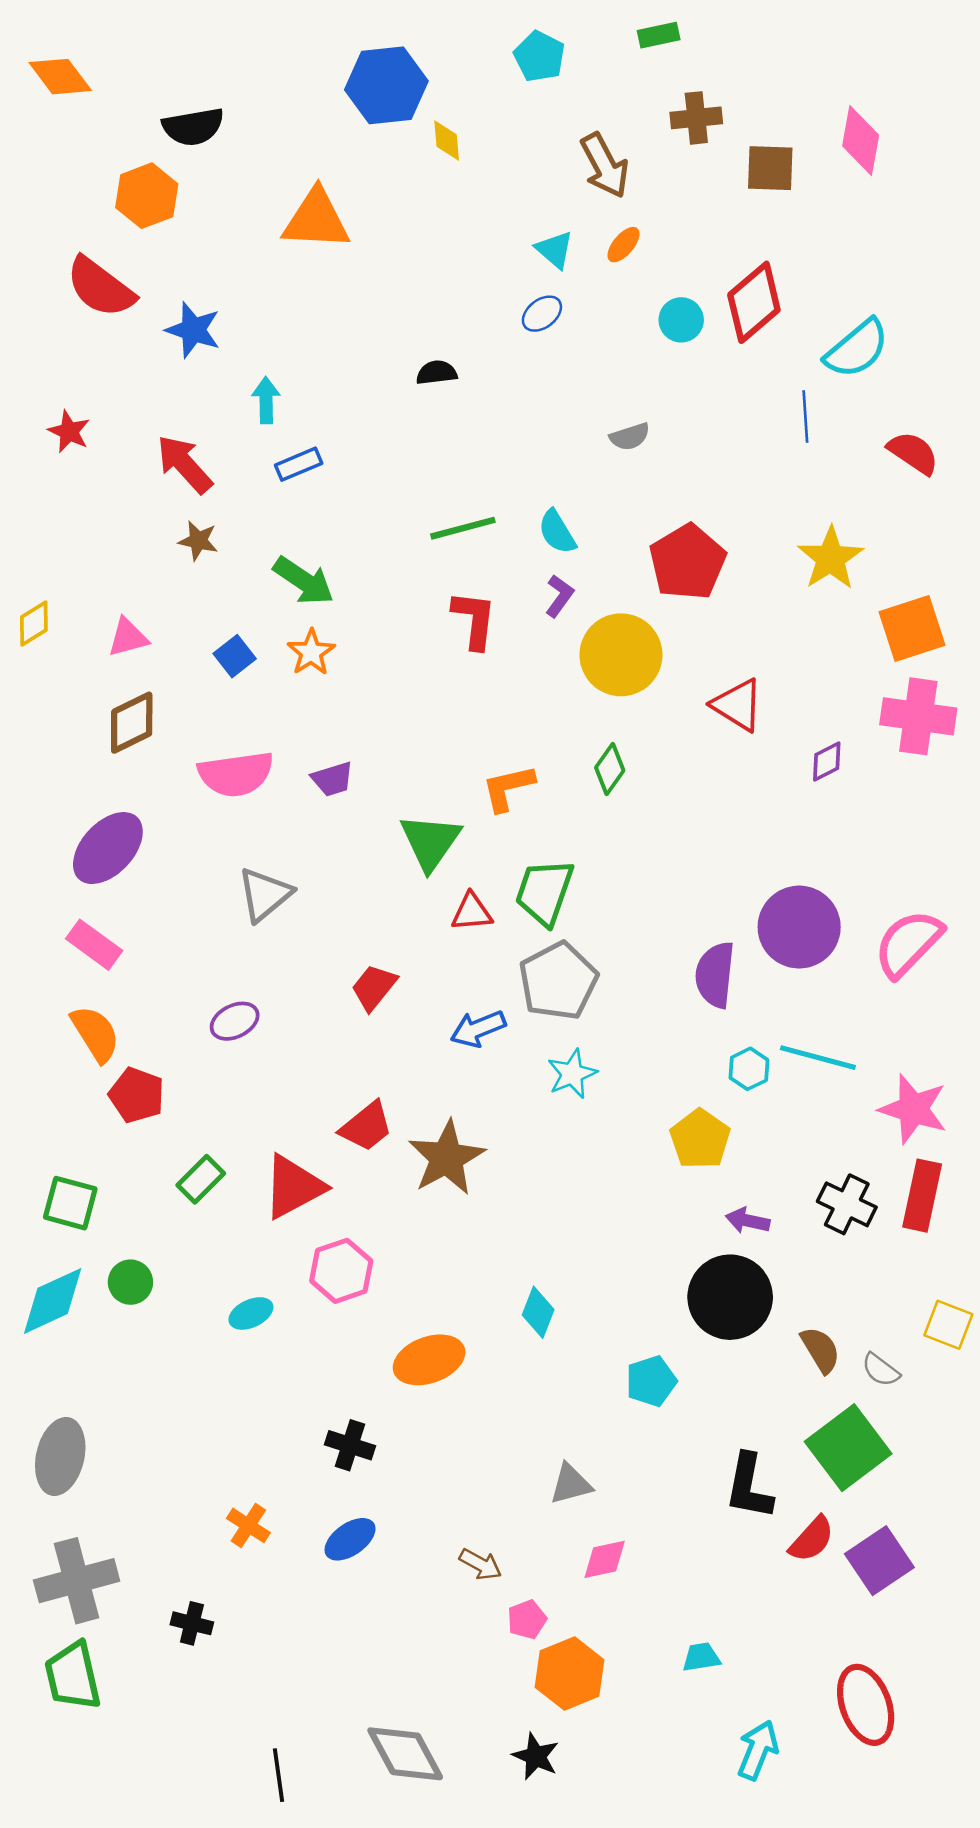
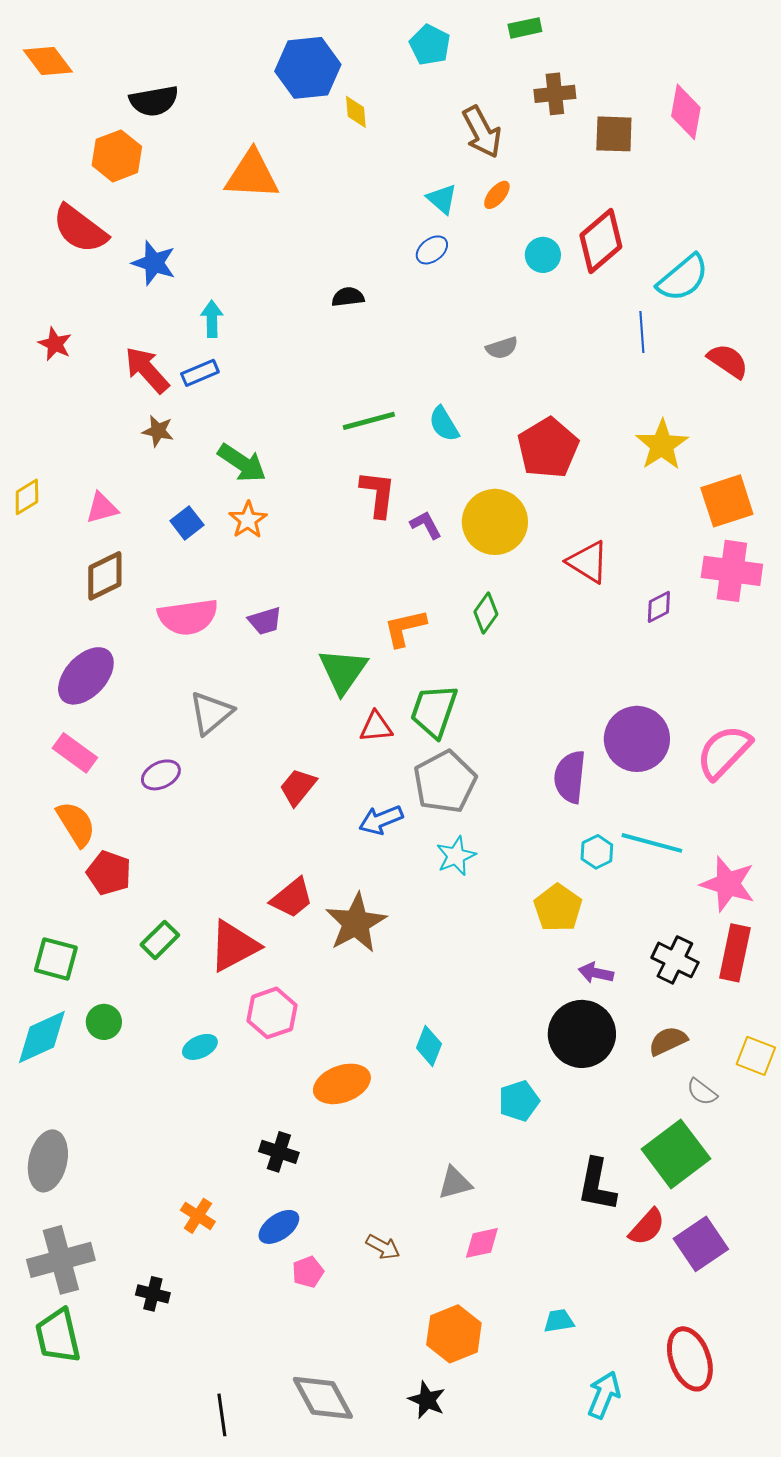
blue rectangle: (299, 464) -> (200, 373), moved
purple L-shape: (560, 596) -> (426, 525), moved, turned -64
purple ellipse: (235, 1021) -> (161, 775), moved
brown semicircle: (820, 1350) -> (668, 1041), moved, turned -84
pink pentagon: (527, 1620) -> (308, 1272), moved

